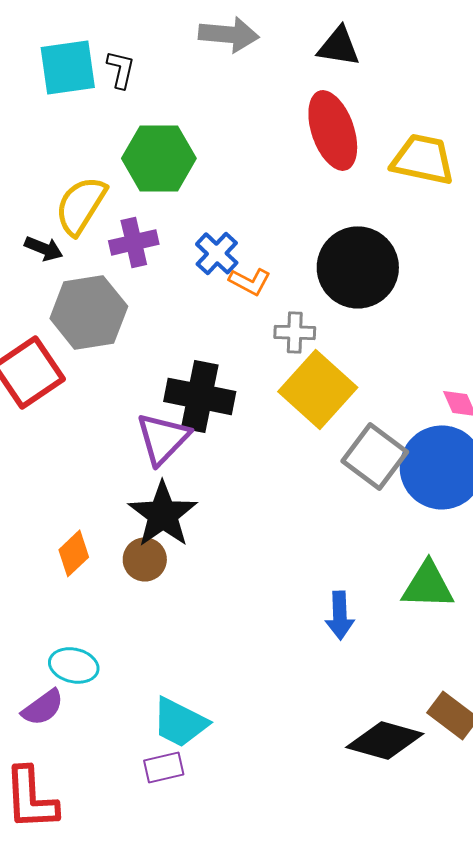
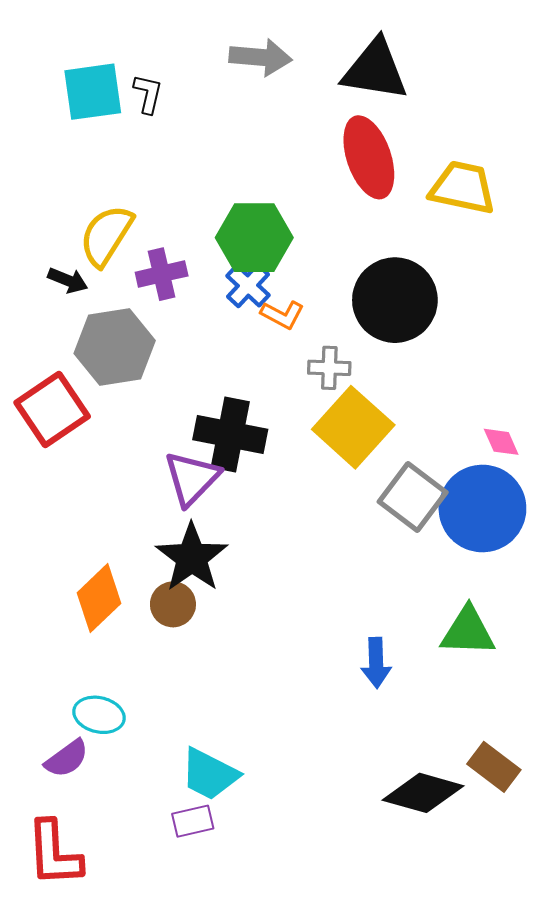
black triangle: (339, 46) -> (375, 70), size x1.5
green hexagon: (159, 158) -> (254, 238), moved
orange diamond: (74, 553) -> (99, 598), size x1.4

